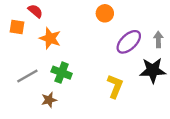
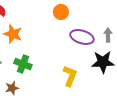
purple ellipse: (129, 42) -> (82, 37), turned 60

